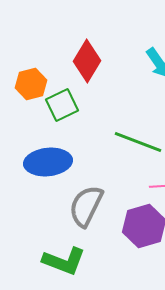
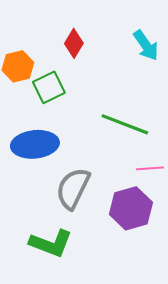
red diamond: (87, 61) -> (74, 43), size x0.7

